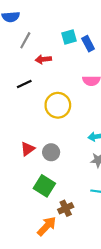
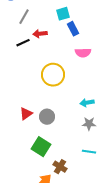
blue rectangle: (88, 44) -> (73, 29), moved
black line: (24, 84) -> (23, 43), moved
brown cross: (66, 208) -> (60, 167), turned -32

